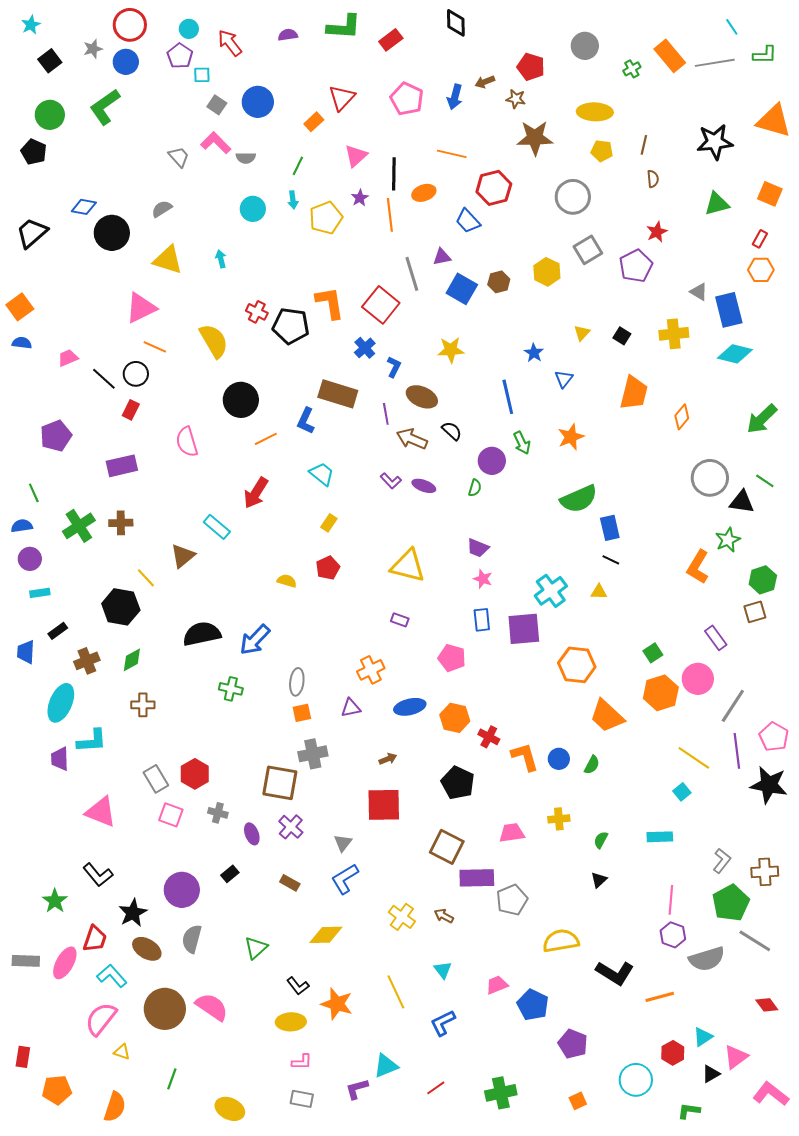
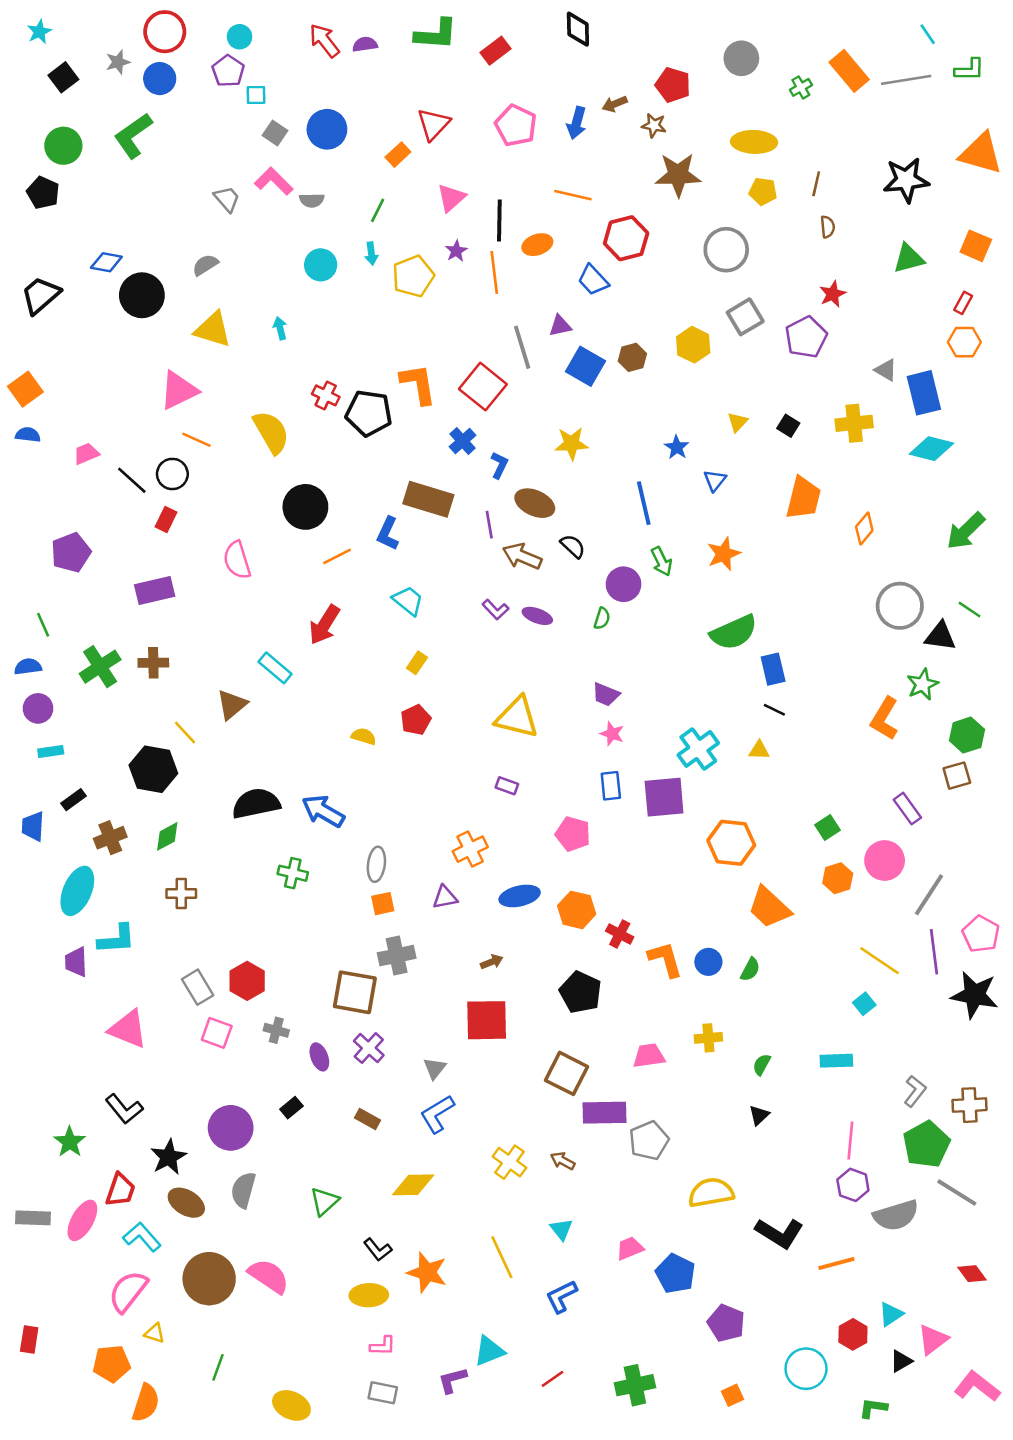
red arrow: (230, 43) -> (324, 41), moved
blue arrow: (255, 640) -> (323, 811), turned 76
orange hexagon: (661, 693) -> (838, 878), size x0.7
orange pentagon: (57, 1090) -> (112, 1364), moved

